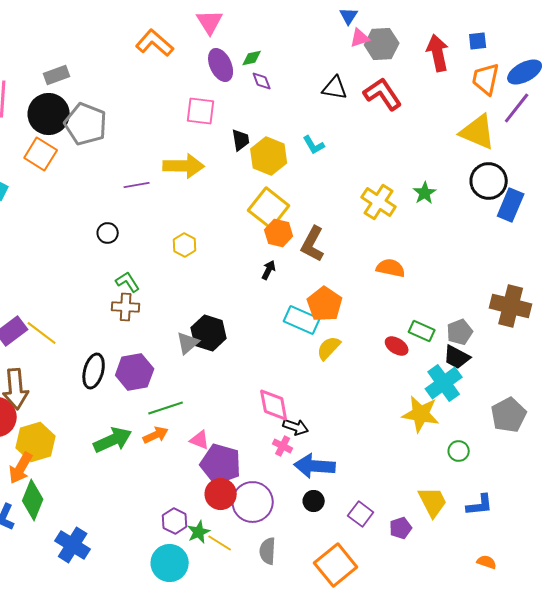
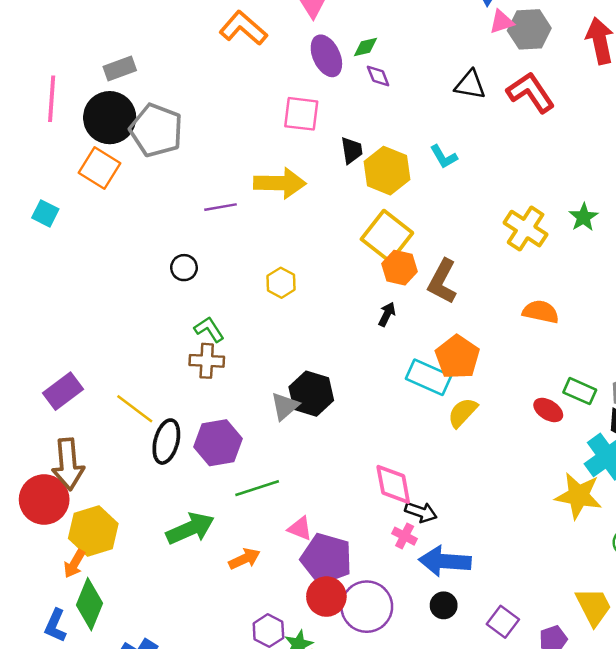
yellow line: (42, 333) -> (135, 409), moved
orange arrow: (156, 435) -> (244, 559), moved
orange arrow: (21, 468) -> (74, 564), size x0.7

